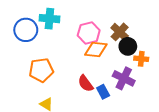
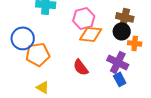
blue circle: (26, 30) -> (23, 38), moved
brown cross: (120, 32) -> (125, 17), moved, turned -30
blue rectangle: (103, 92) -> (120, 79), moved

